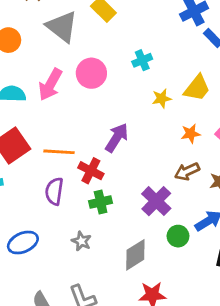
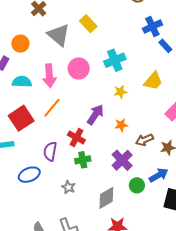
cyan cross: (142, 60) -> (115, 60), size x1.5
pink arrow: (50, 84) -> (49, 76), turned -35
yellow star: (162, 98) -> (120, 92), moved
orange star: (191, 134) -> (121, 125), moved
orange line: (59, 152) -> (52, 108), moved, turned -55
blue ellipse: (23, 242) -> (29, 175), moved

